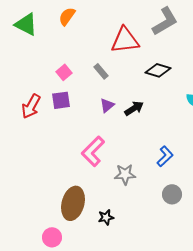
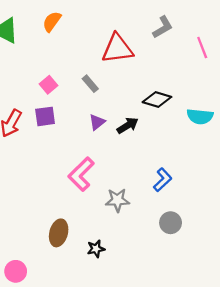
gray L-shape: (165, 21) -> (163, 27), size x0.7
black diamond: (158, 70) -> (157, 99), moved
brown ellipse: (73, 203) -> (59, 233), size x0.7
pink circle: (52, 237) -> (16, 271), moved

